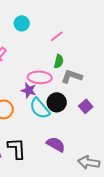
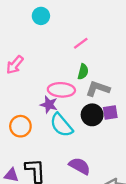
cyan circle: (22, 23) -> (41, 16), moved
black circle: (57, 102) -> (92, 115), moved
purple square: (86, 106) -> (110, 113), moved, turned 32

